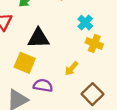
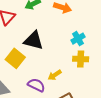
yellow cross: (94, 43) -> (81, 59), turned -35
purple semicircle: (43, 86) -> (36, 85), moved

